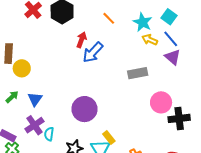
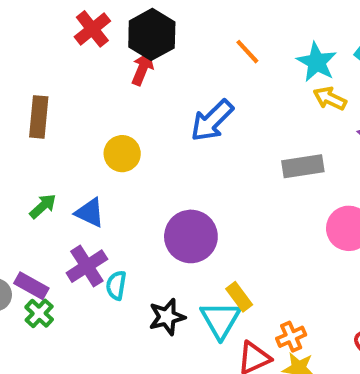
red arrow: (81, 40) -> (142, 69), moved
yellow circle: (22, 68) -> (122, 154), moved
blue triangle: (35, 99) -> (90, 213), turned -42

